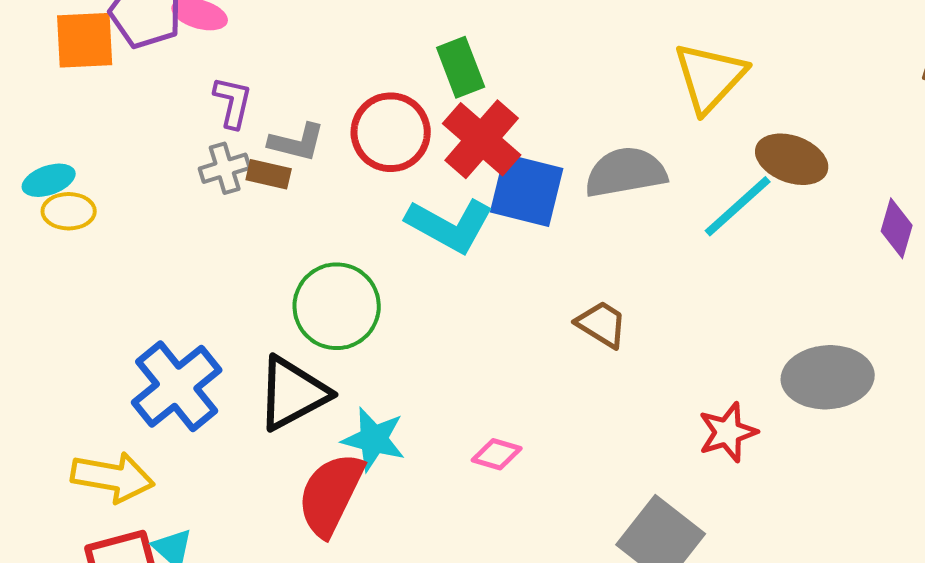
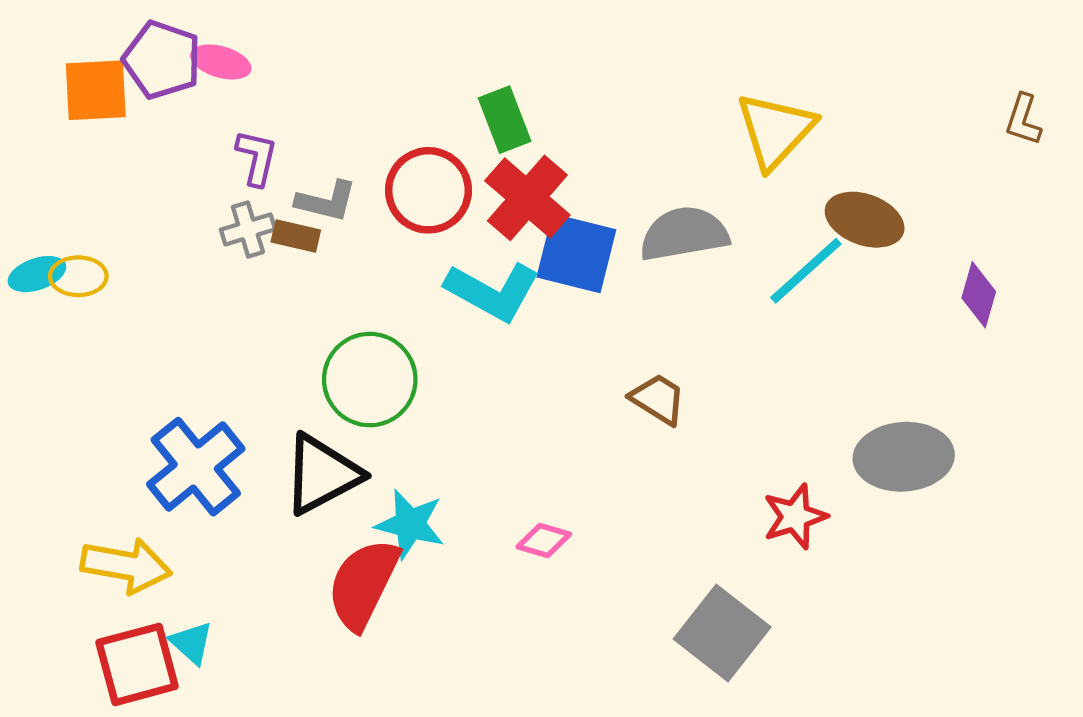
cyan ellipse: (49, 180) -> (37, 274), moved

